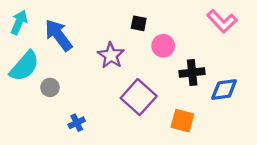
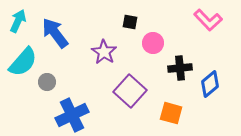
blue diamond: (224, 90) -> (210, 84), turned -32
blue cross: (77, 123) -> (72, 115), size x2.0

